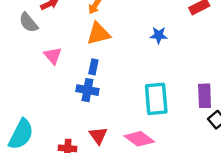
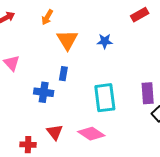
orange triangle: (98, 34) -> (67, 40), moved, turned -45
blue rectangle: (93, 67) -> (63, 74), moved

